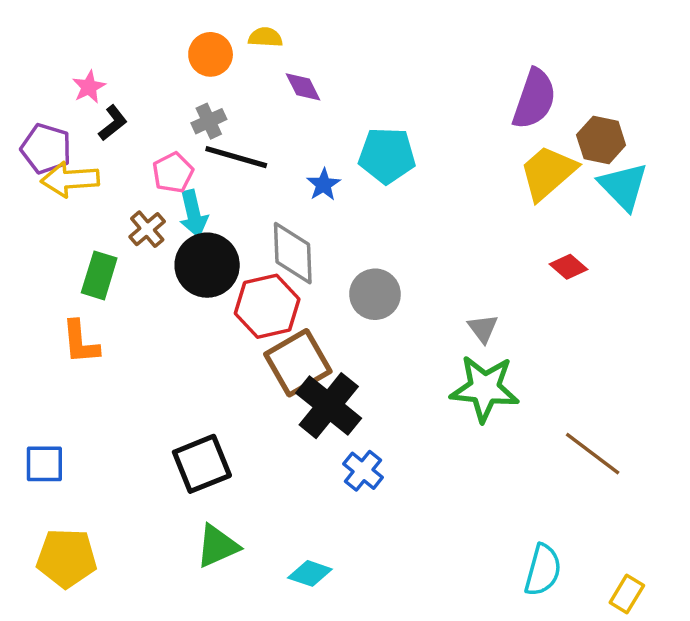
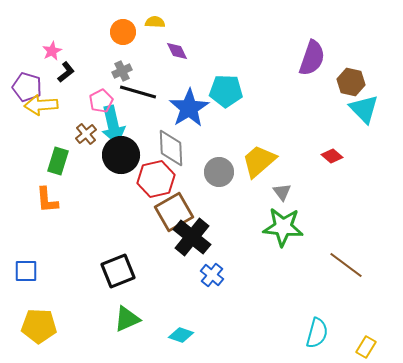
yellow trapezoid: (548, 173) -> (259, 161), moved
blue star: (324, 185) -> (189, 108), size x2.0
cyan arrow: (193, 214) -> (113, 125), size x1.4

